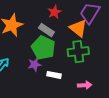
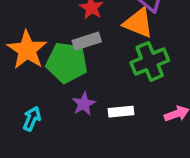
gray rectangle: (46, 30) -> (87, 41), turned -35
green pentagon: (43, 48) -> (67, 63), moved

